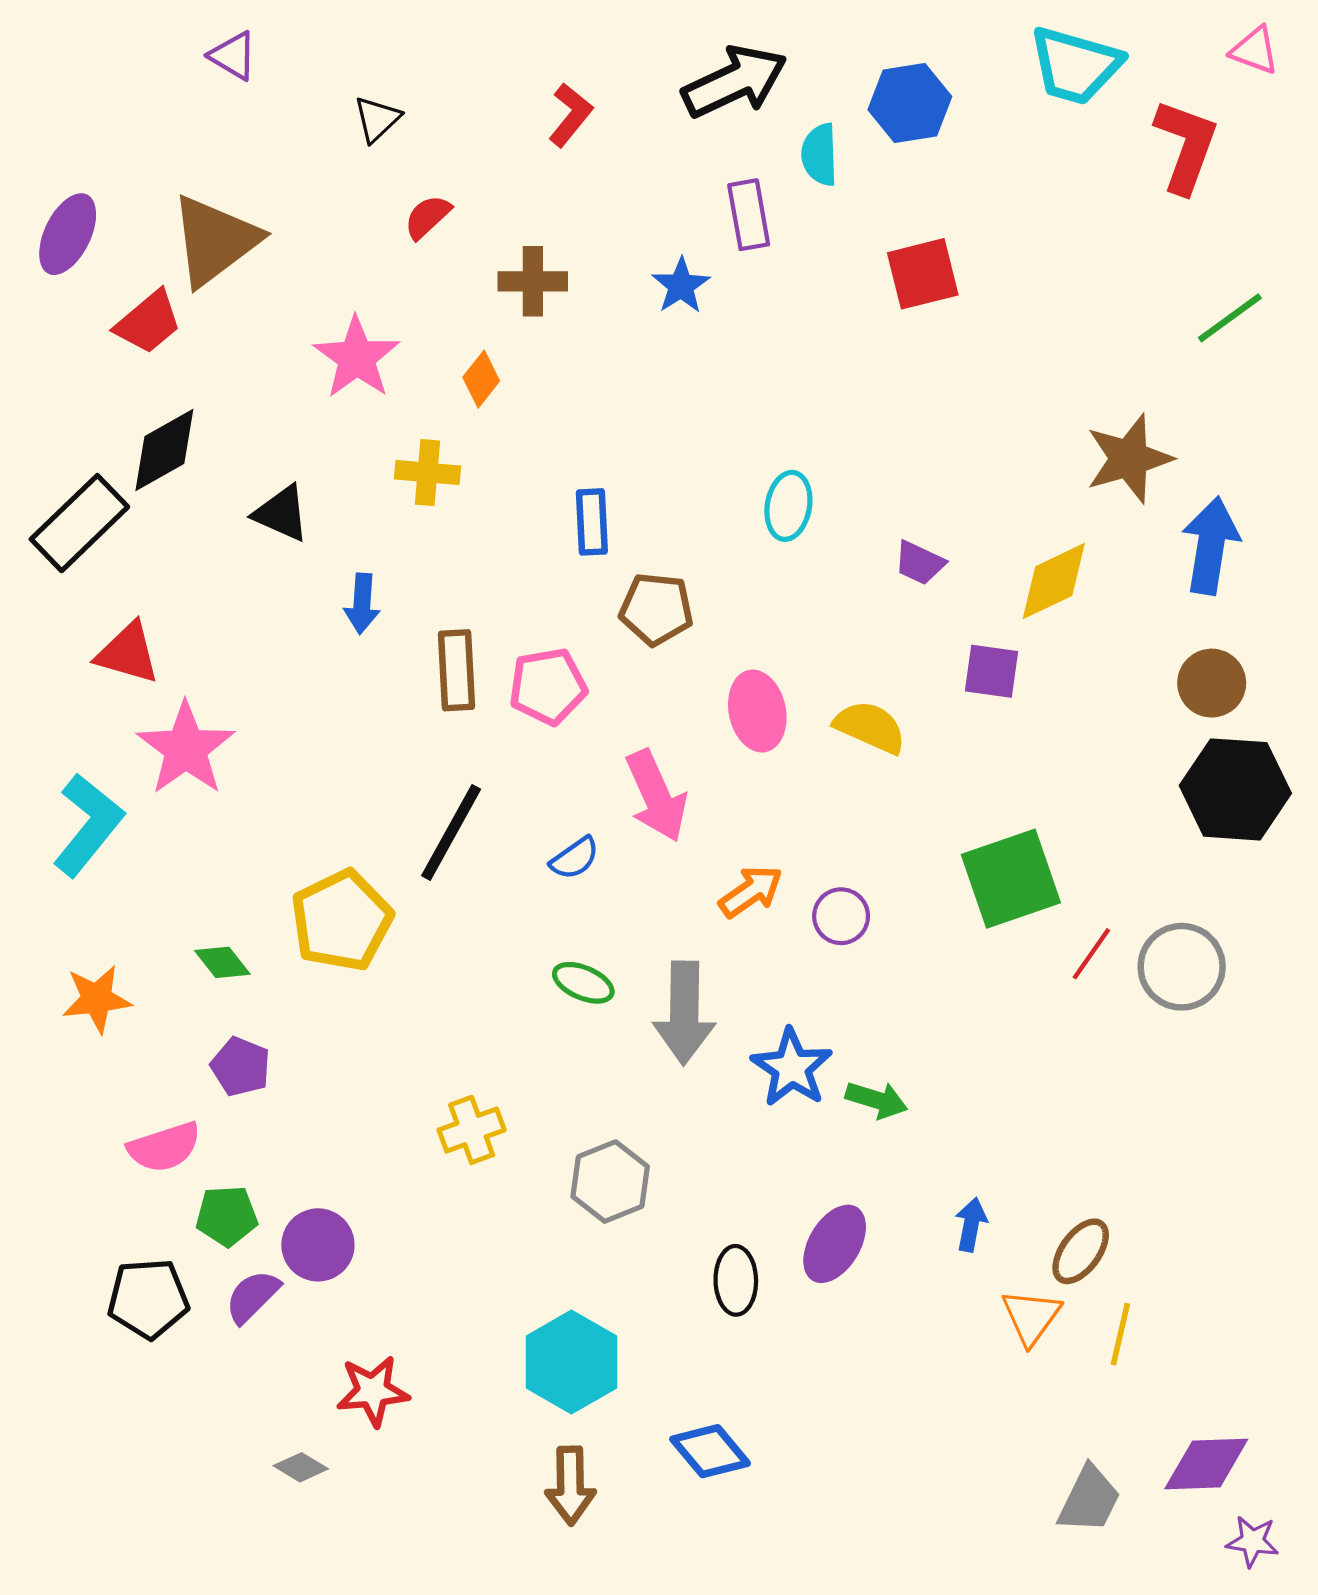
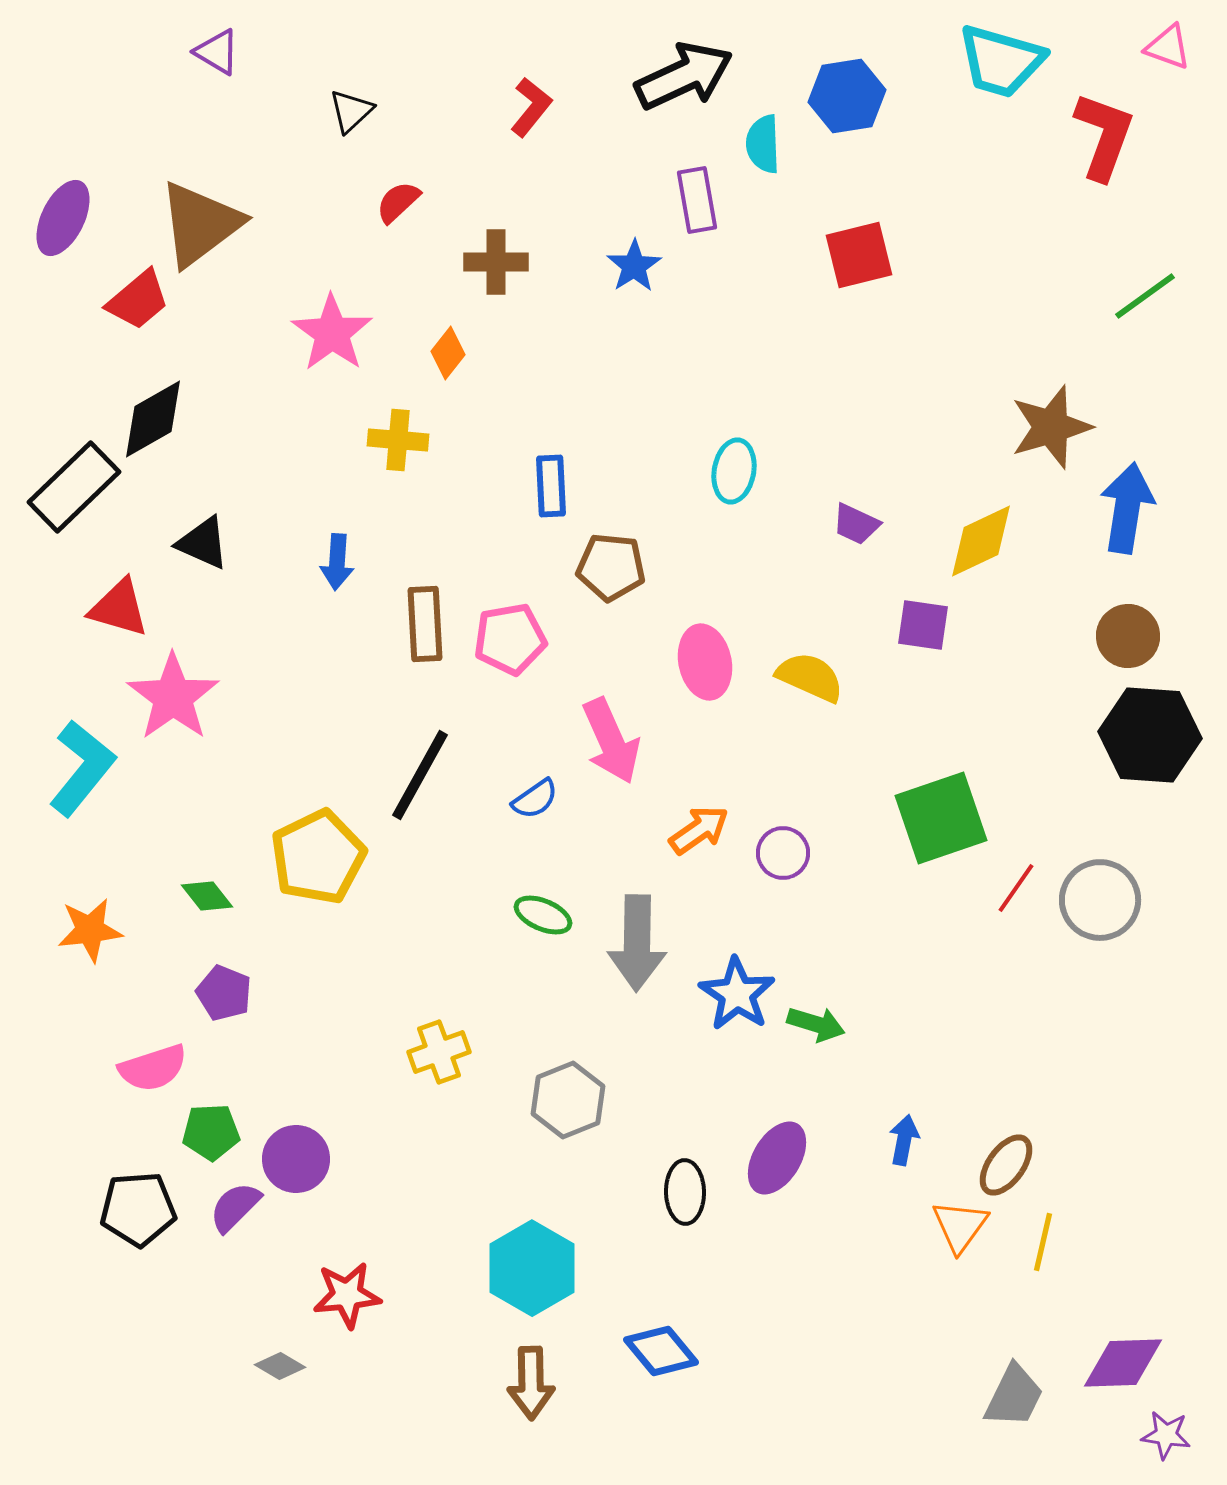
black triangle: (281, 513) -> (203, 543), moved

